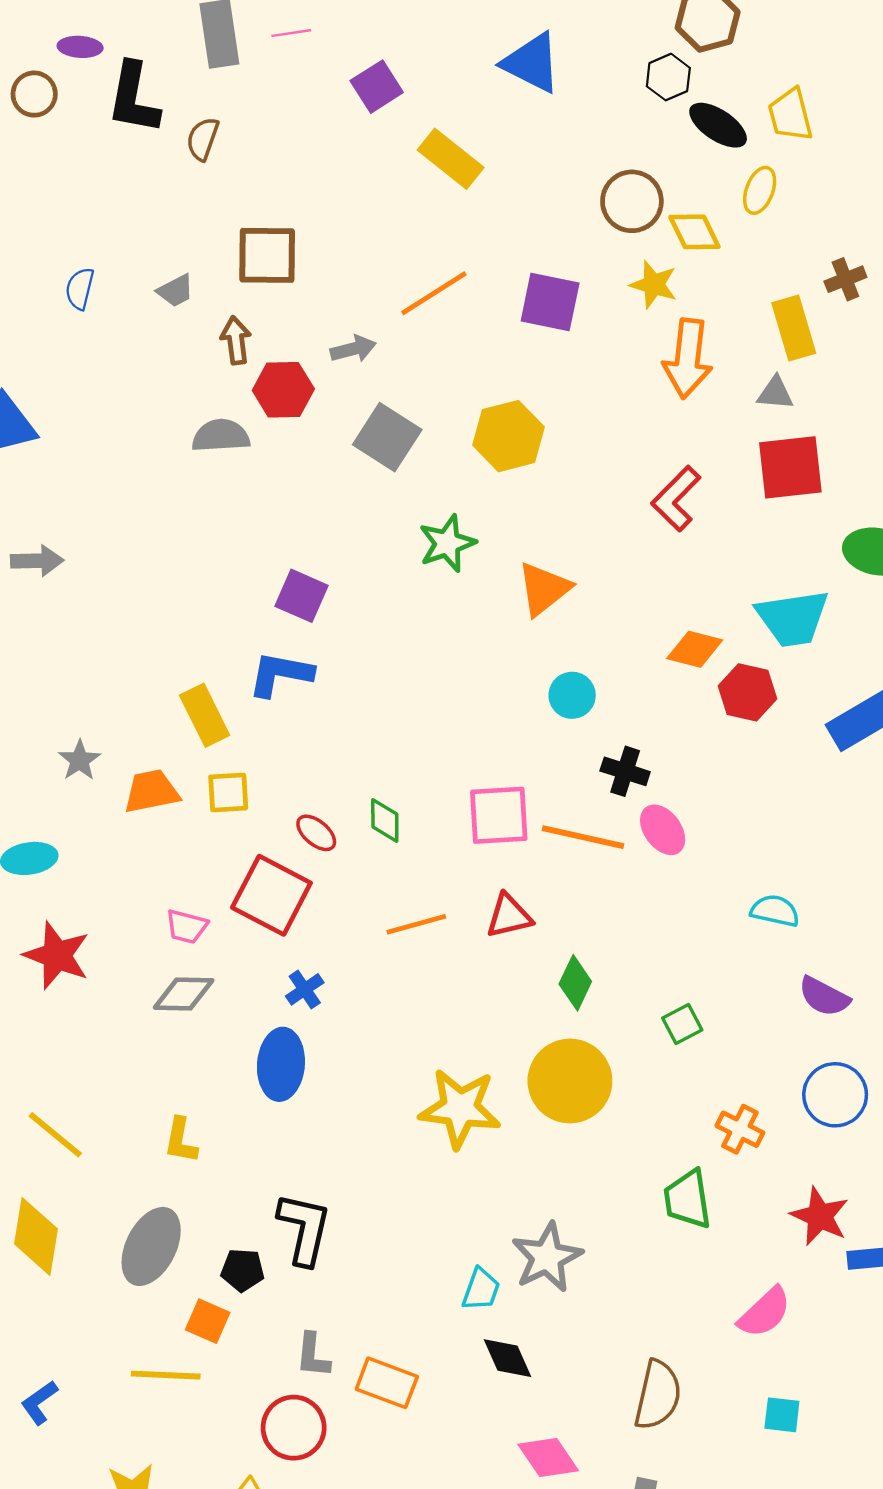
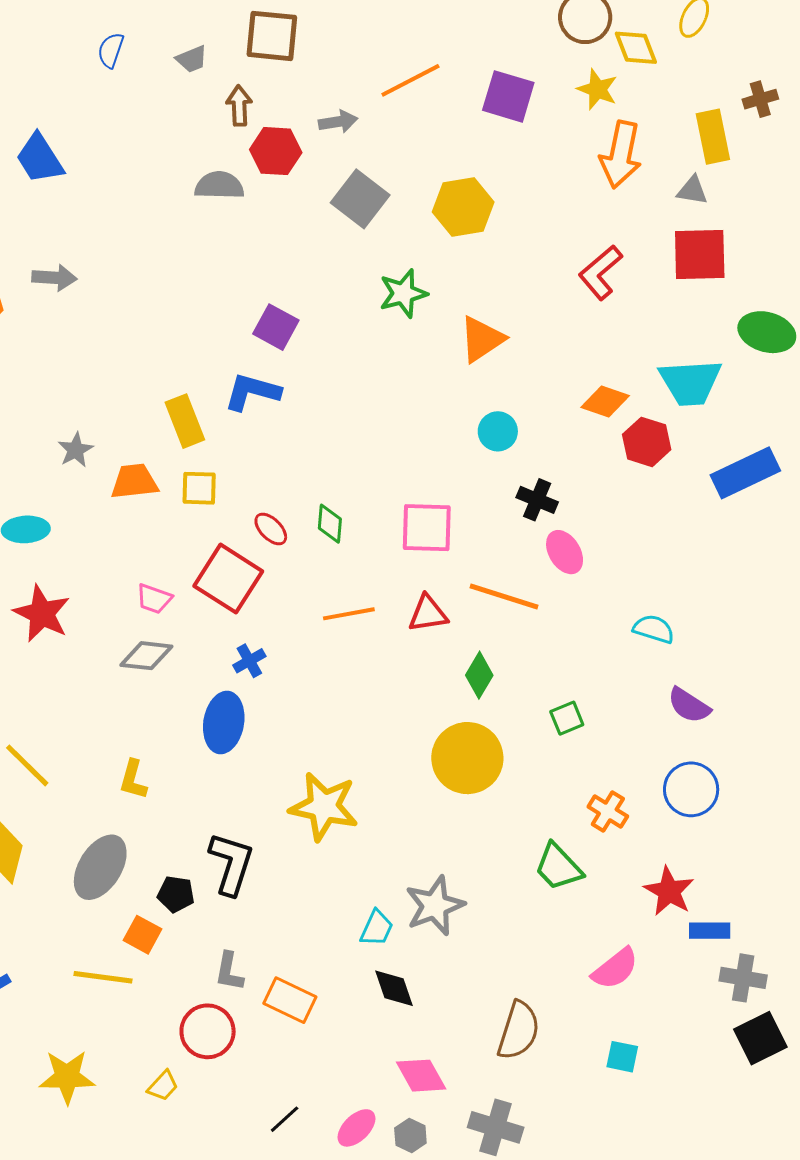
orange line: (583, 837) -> (504, 596), moved
yellow star: (460, 1108) -> (324, 807), moved
green trapezoid: (688, 1199) -> (558, 867), turned -40

